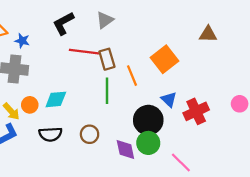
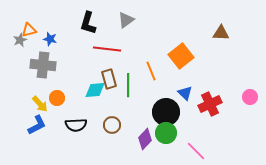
black L-shape: (63, 23) -> (88, 23), turned -45
brown rectangle: (107, 59) -> (109, 79), moved
cyan diamond: (56, 99) -> (95, 90), moved
purple diamond: (125, 149) -> (145, 139), turned 55

